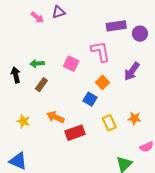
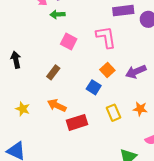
green arrow: (37, 64) -> (57, 14), moved
pink square: (71, 64) -> (69, 41), moved
purple arrow: (132, 71) -> (136, 72), moved, turned 30
brown rectangle: (41, 85) -> (53, 72), moved

